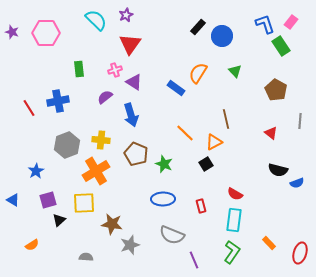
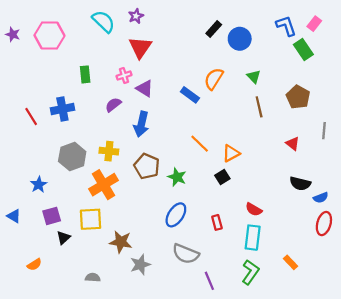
blue arrow: (131, 115) -> (141, 124), turned 30
brown line: (226, 119) -> (259, 107), moved
blue ellipse: (163, 199) -> (176, 215), turned -55
red ellipse: (300, 253) -> (324, 224), moved

